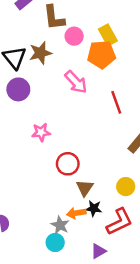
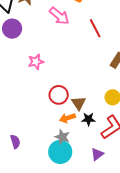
red circle: (68, 164) -> (59, 95), moved
orange arrow: (76, 213) -> (67, 118), moved
cyan circle: (55, 242) -> (60, 152), size x1.5

